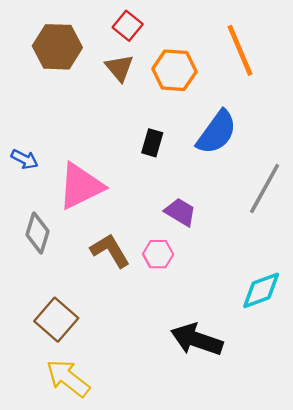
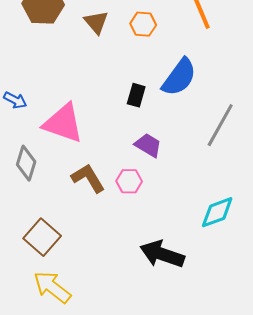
orange hexagon: (174, 70) -> (143, 24), size x0.7
black rectangle: (152, 143) -> (136, 95), moved
pink triangle: (81, 186) -> (63, 123), turned 45

